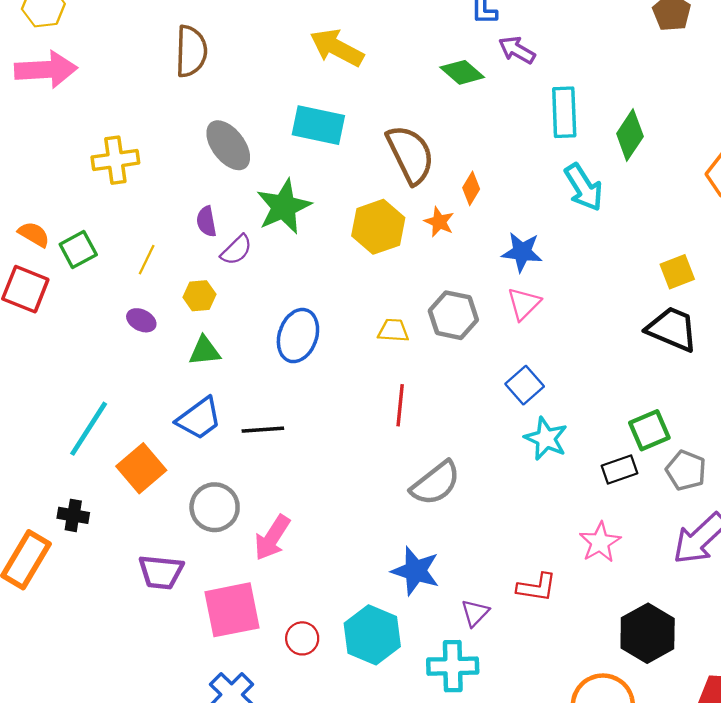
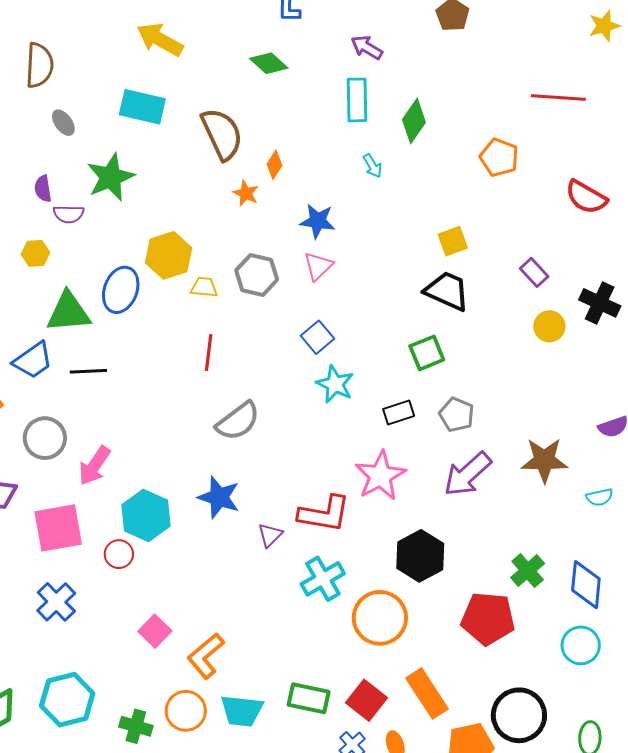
purple arrow: (517, 50) -> (367, 47), moved
brown semicircle: (191, 51) -> (39, 65), moved
gray ellipse: (228, 145) -> (63, 123), size x0.6
cyan arrow: (584, 187) -> (373, 166), size x0.6
yellow hexagon: (378, 227) -> (169, 255), moved
purple semicircle: (236, 250) -> (69, 214), turned 44
green triangle: (205, 351) -> (68, 312), moved, size x1.6
green square: (649, 430) -> (427, 353), moved
pink star: (600, 542) -> (380, 476), size x1.4
red L-shape: (537, 587) -> (324, 514), size x1.5
cyan hexagon: (372, 635) -> (146, 515), moved
cyan cross: (453, 666) -> (323, 579), moved, turned -30

